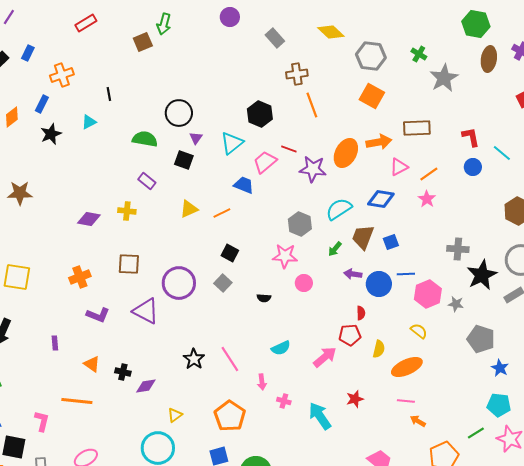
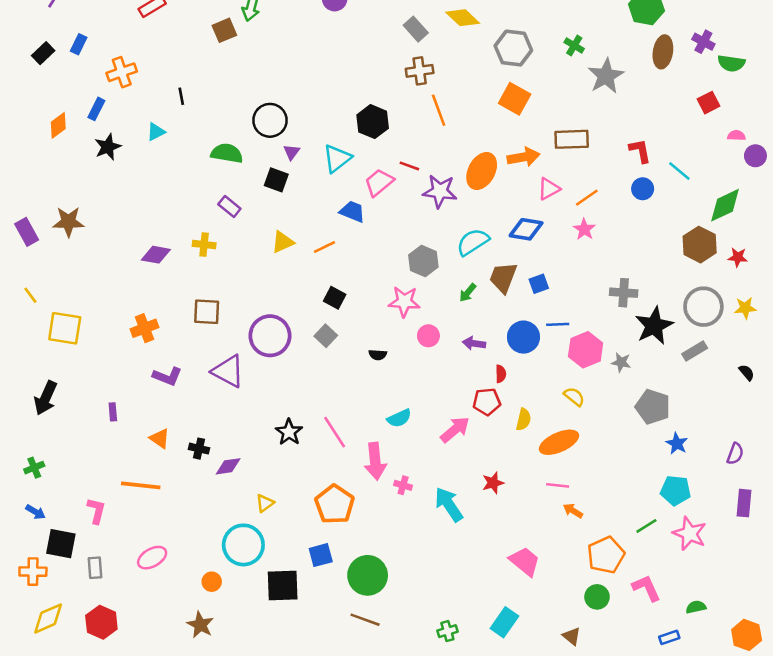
gray rectangle: (275, 38) -> (416, 29), moved
purple arrow: (353, 274) -> (474, 343), moved
pink arrow: (262, 382) -> (375, 461), size x1.8

